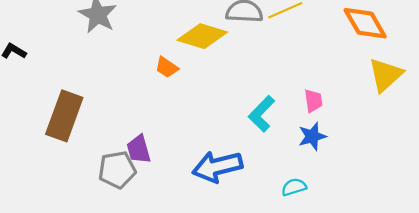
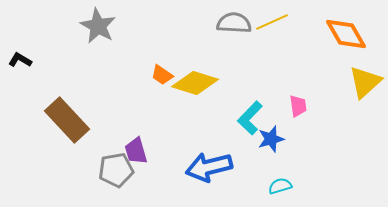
yellow diamond: (202, 36) -> (195, 83), moved
brown rectangle: (64, 116) -> (67, 120), turned -63
blue star: (312, 136) -> (271, 139), moved

